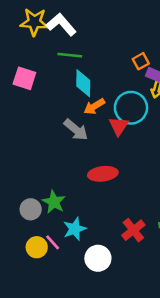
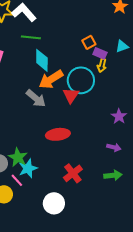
orange arrow: (94, 106) -> (51, 79), size x1.4
cyan star: (75, 229) -> (28, 168), moved
red cross: (133, 230) -> (73, 173), moved
pink line: (53, 242) -> (17, 180), moved

